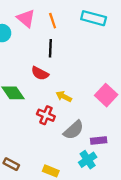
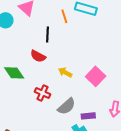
orange line: (53, 21) -> (64, 16), moved
yellow arrow: (64, 96) -> (65, 72), moved

